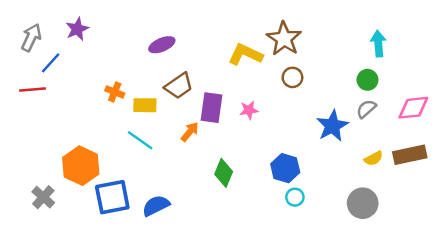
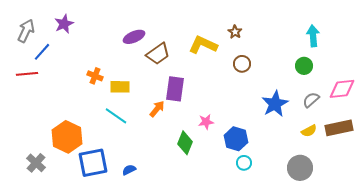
brown star: (284, 39) -> (235, 32), size x0.5
brown trapezoid: (179, 86) -> (158, 54), moved
gray semicircle: (366, 109) -> (311, 100), moved
pink star: (249, 110) -> (206, 122), moved
blue semicircle: (156, 206) -> (129, 170), size x0.6

